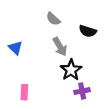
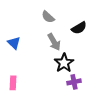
black semicircle: (88, 31) -> (79, 28), turned -49
pink rectangle: (24, 92) -> (13, 83), moved

